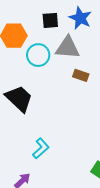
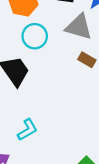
cyan circle: (38, 55) -> (35, 36), moved

